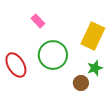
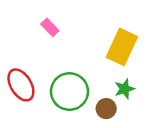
green circle: (53, 55) -> (69, 92), moved

